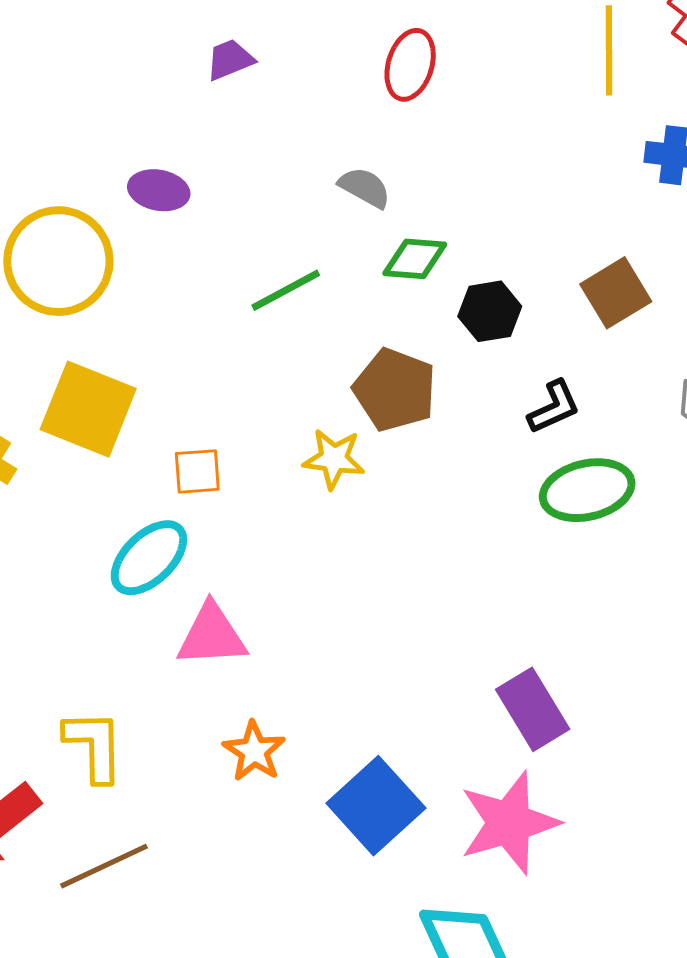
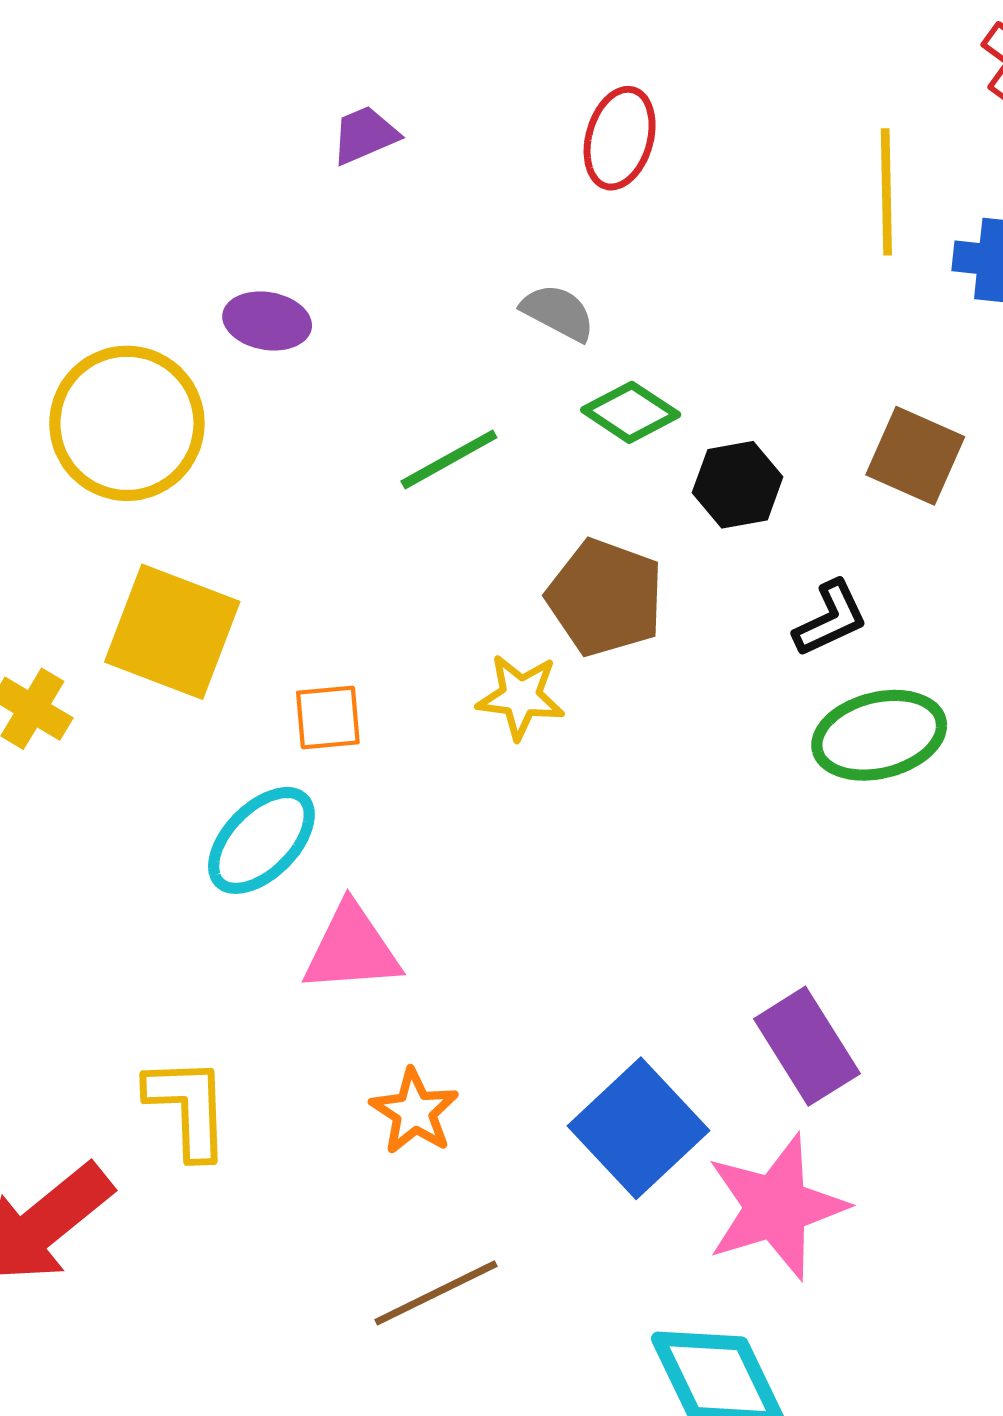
yellow line: (609, 50) -> (886, 192), moved
green diamond: (415, 259) -> (631, 412), turned 30
brown square: (616, 293) -> (915, 456), turned -34
blue square: (376, 806) -> (638, 1128), moved
brown line: (104, 866) -> (436, 1293), moved

